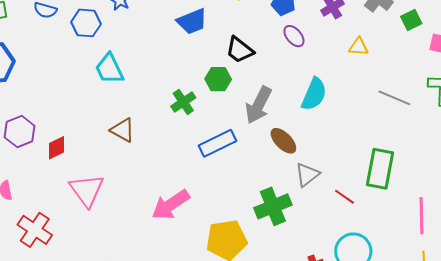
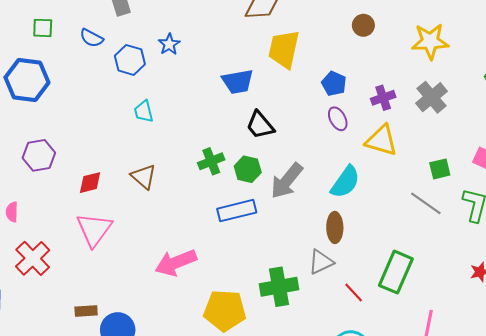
green square: (411, 20) -> (440, 169), moved
yellow triangle: (359, 47) -> (381, 141), moved, size x1.6
black trapezoid: (240, 50) -> (260, 125), moved
cyan trapezoid: (109, 69) -> (144, 111), size x0.7
green hexagon: (218, 79) -> (248, 169), moved
brown ellipse: (283, 141) -> (335, 227), moved, turned 32
red diamond: (56, 148) -> (90, 183), moved

